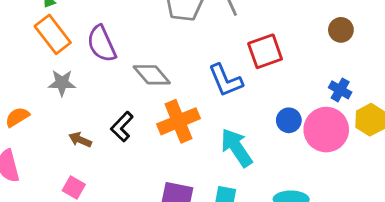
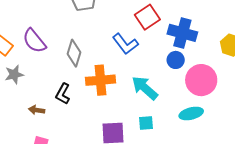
gray diamond: (152, 75) -> (74, 53), turned 72
blue cross: (340, 90) -> (182, 33), moved, size x1.8
orange cross: (178, 121) -> (101, 80), turned 32
pink circle: (326, 130) -> (201, 80), moved

